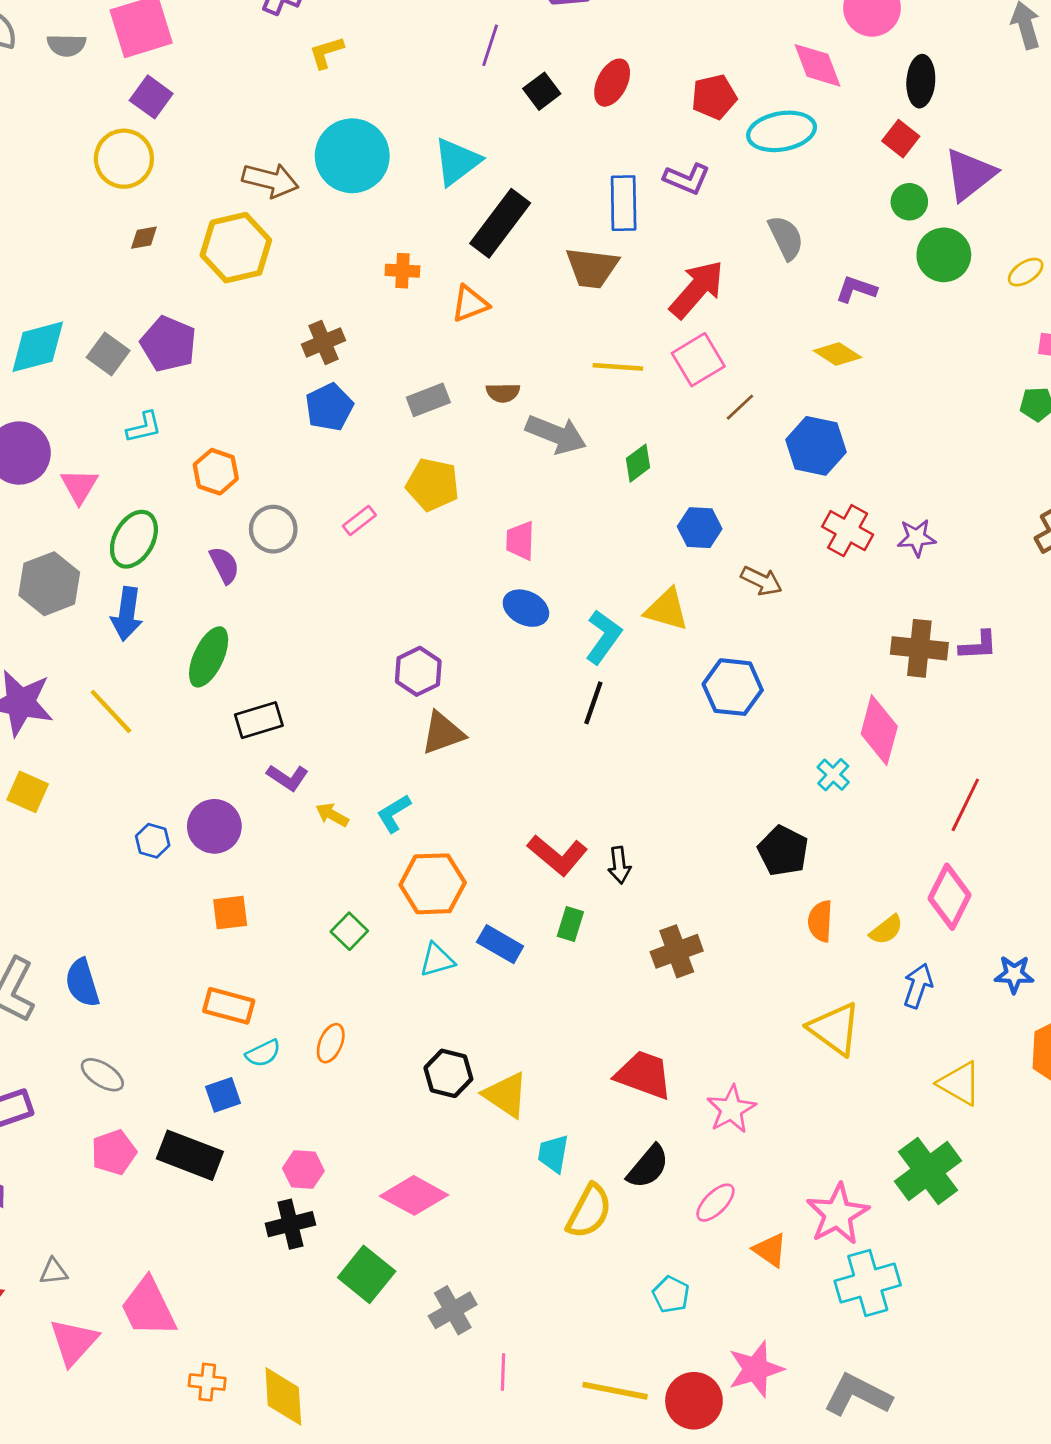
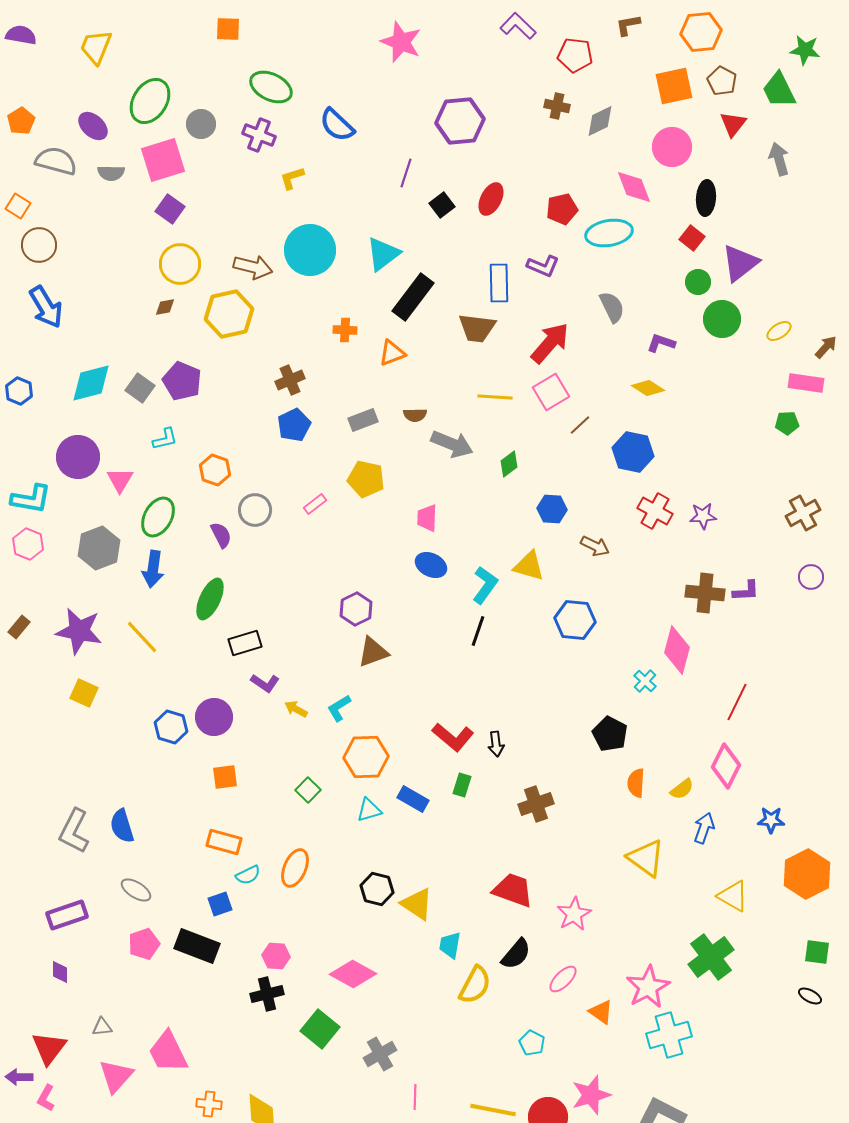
yellow circle: (124, 159) -> (180, 264), moved
blue hexagon: (153, 841) -> (171, 727), size x1.4
orange ellipse: (331, 1043) -> (295, 868), size x1.4

